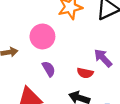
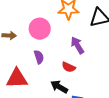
purple arrow: (103, 58) -> (77, 45), moved

